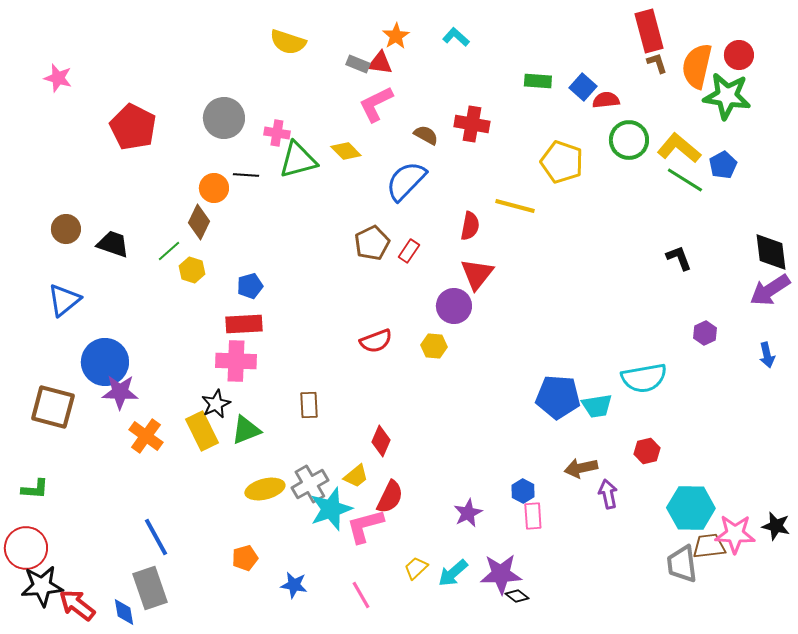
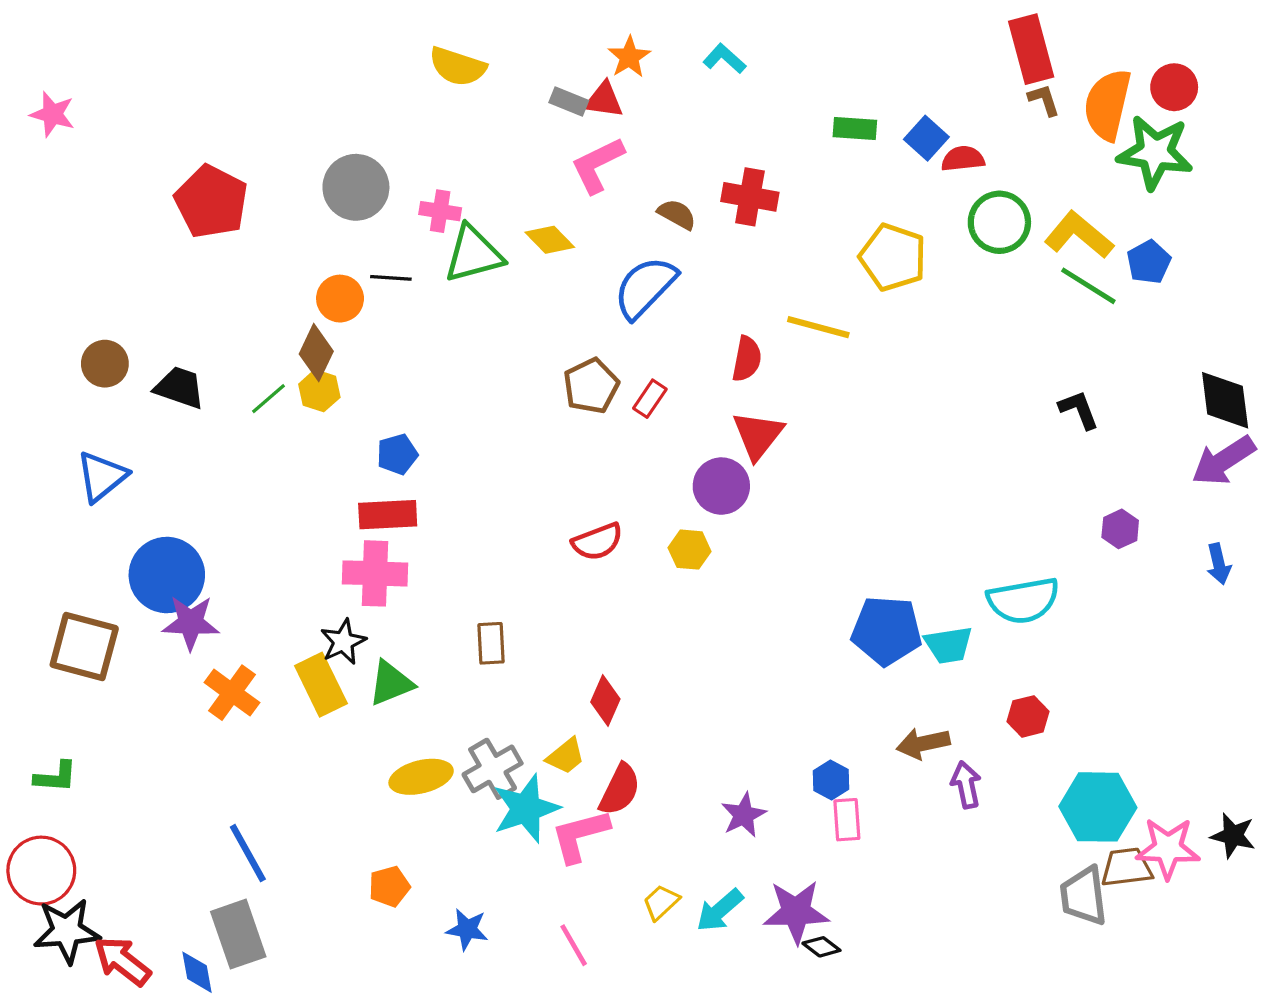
pink star: (58, 78) -> (52, 114), moved
yellow hexagon: (192, 270) -> (319, 391), moved

